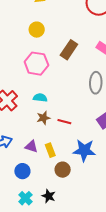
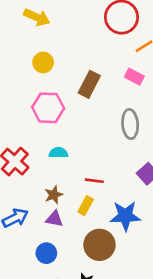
brown star: (43, 118) -> (54, 195), moved
yellow rectangle: (50, 150) -> (86, 206), moved, turned 56
brown circle: (63, 170) -> (99, 245), size x1.5

